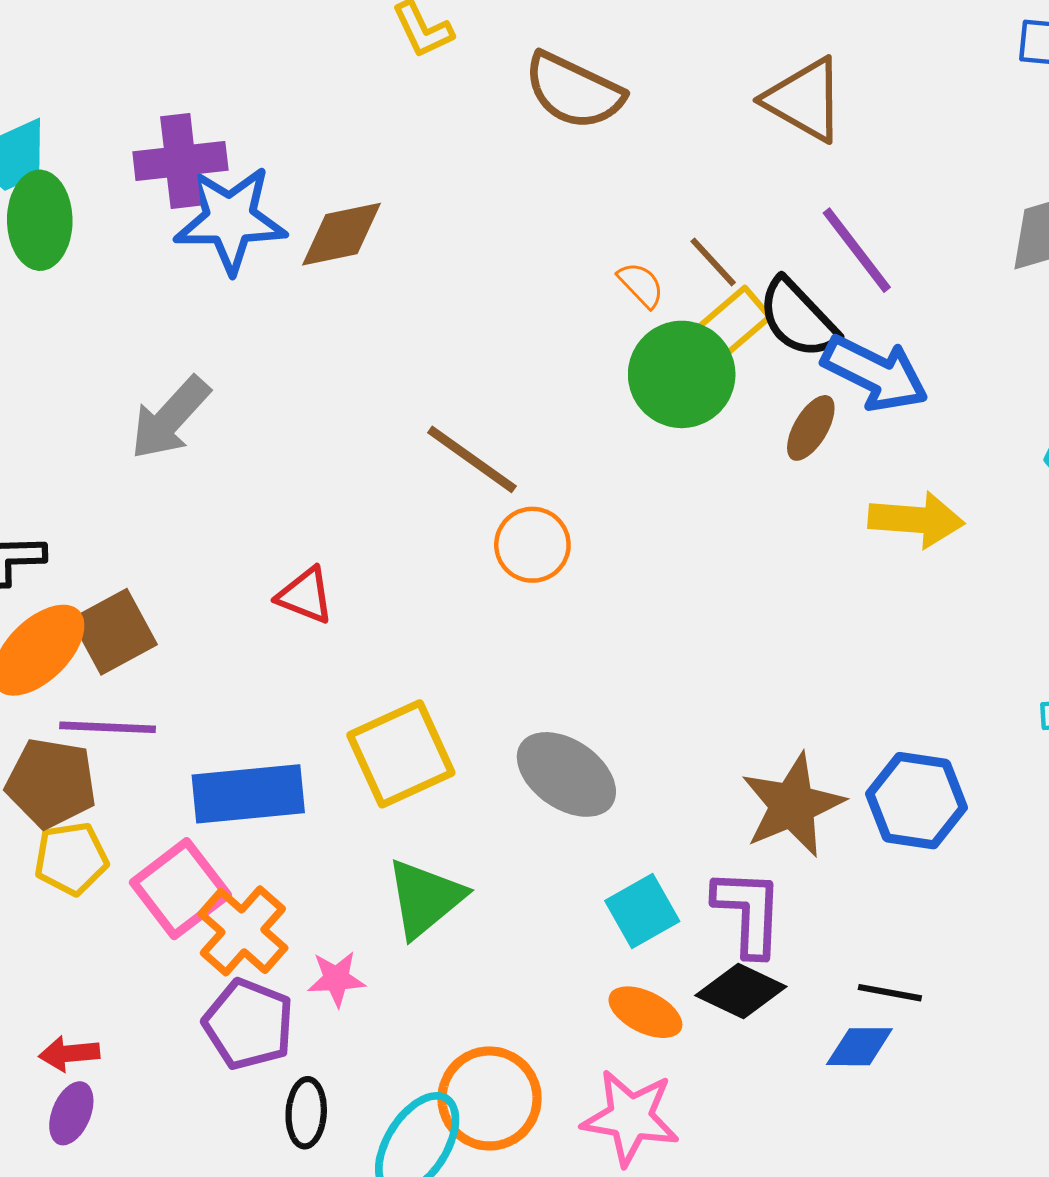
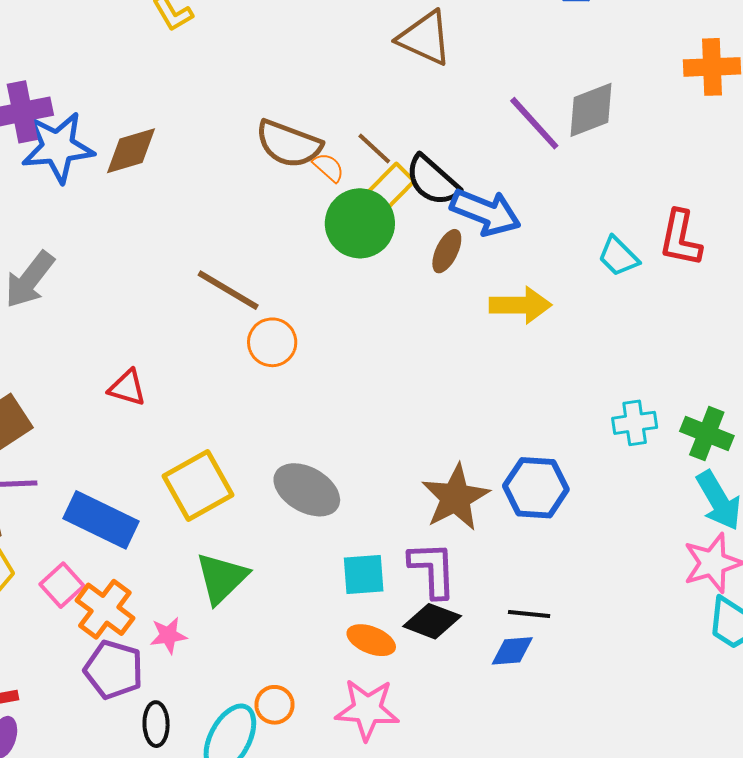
brown semicircle: (574, 91) -> (289, 144), moved
purple line: (857, 250) -> (534, 123), moved
blue rectangle: (248, 794) -> (101, 520), turned 36
pink square: (180, 889) -> (62, 585), size x0.7
cyan square: (642, 911) -> (364, 575), turned 30
orange circle: (490, 1098) -> (274, 705), size x0.6

